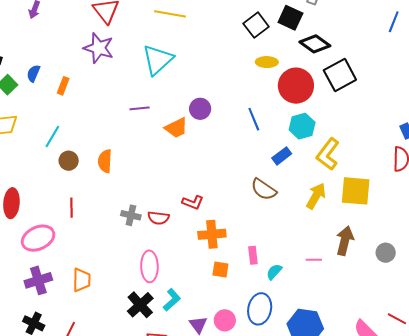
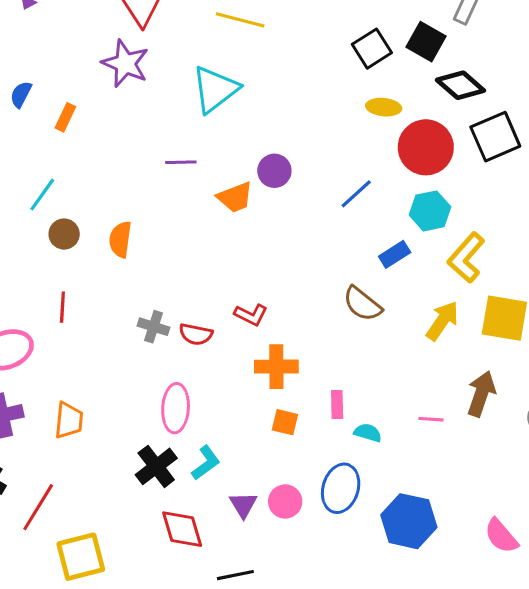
blue line: (254, 119) -> (356, 194), turned 65
cyan semicircle: (274, 272) -> (368, 433), turned 60

